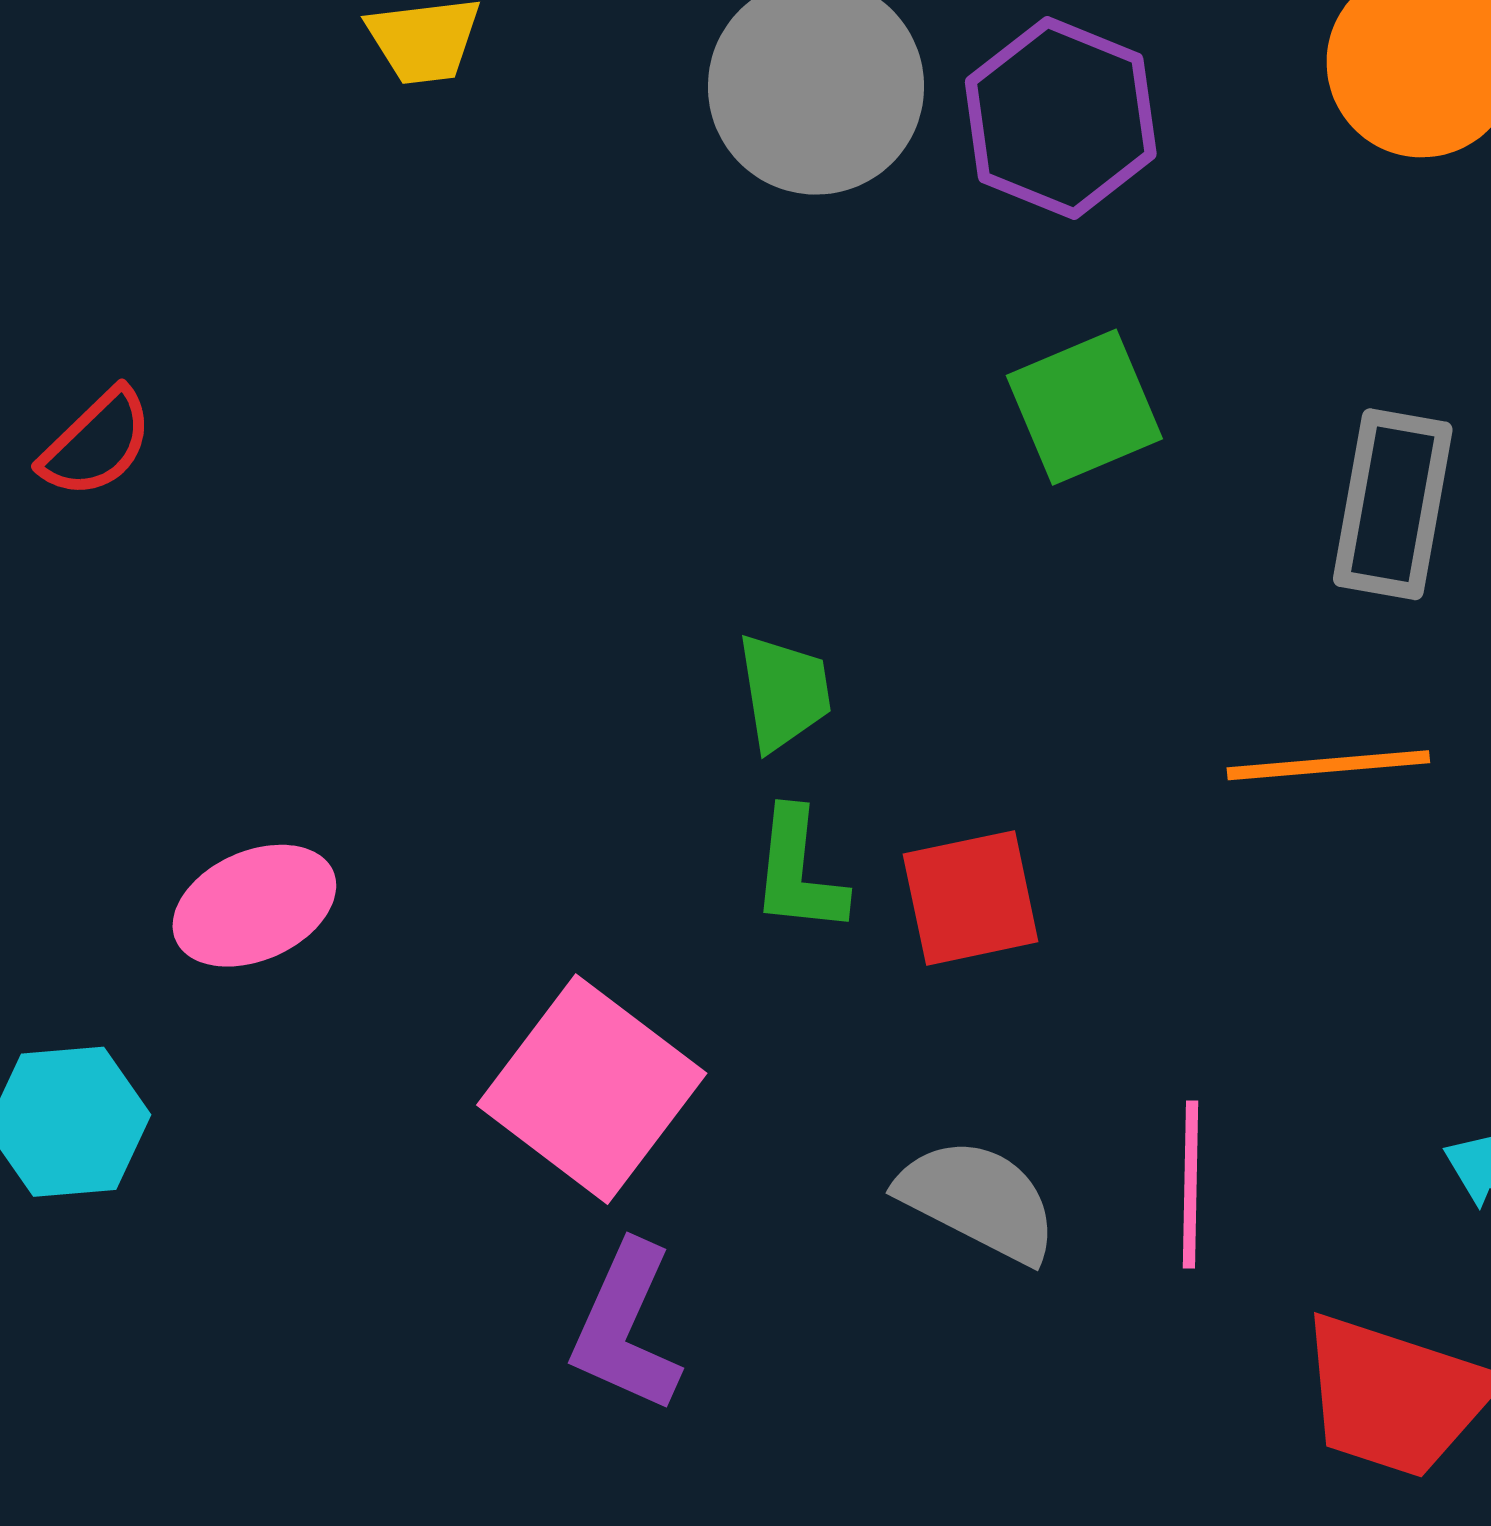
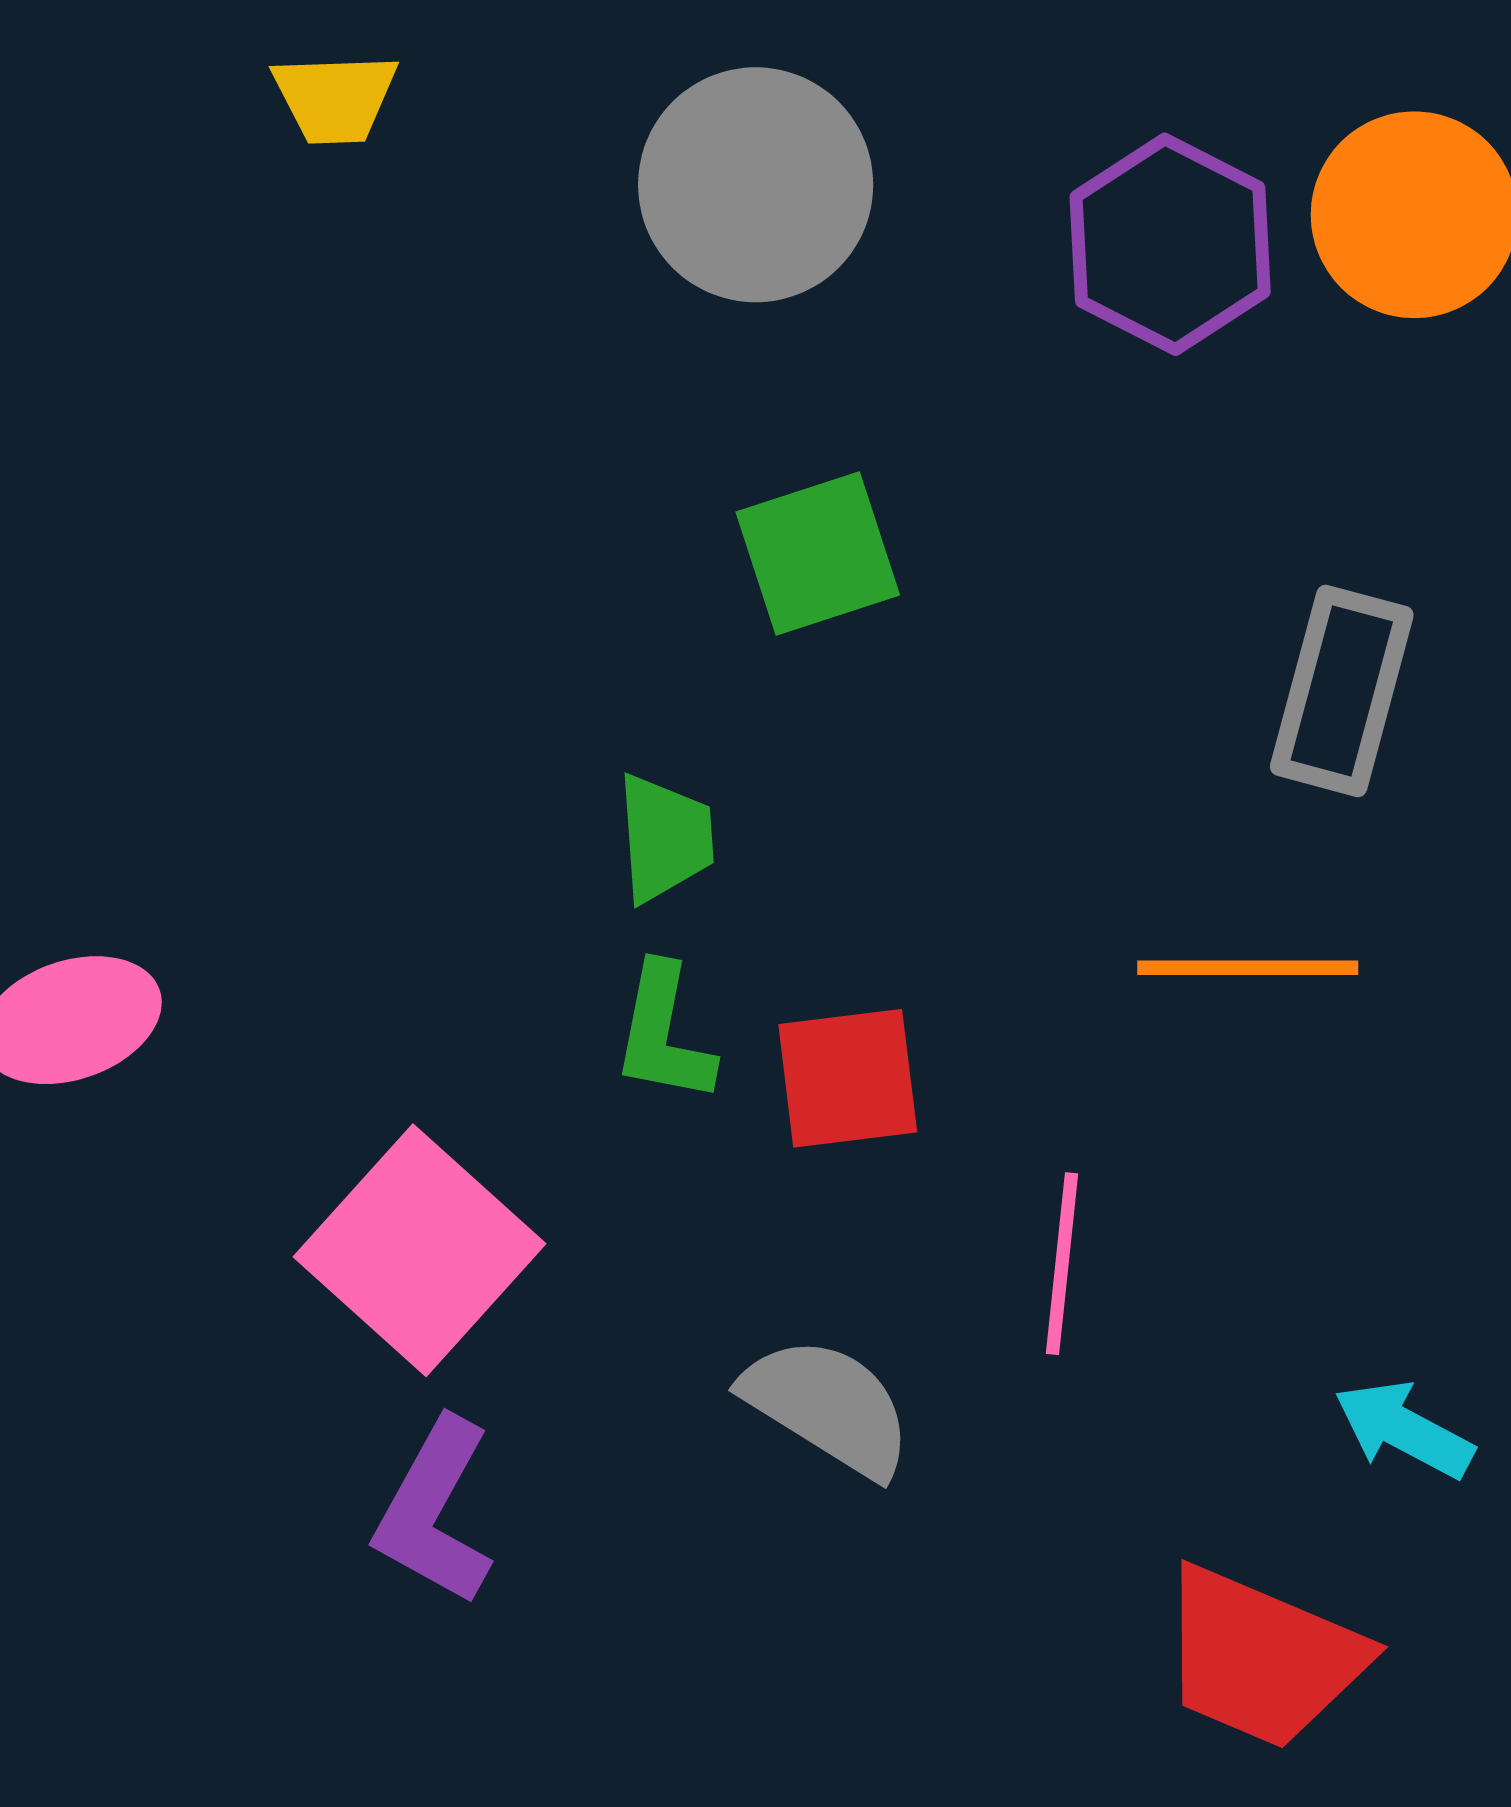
purple hexagon: (1061, 118) -> (1170, 244), moved
green square: (1084, 407) -> (818, 553), moved
pink line: (1191, 1185) -> (1062, 1264), moved

